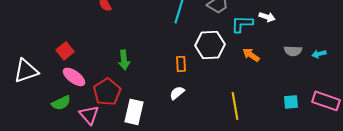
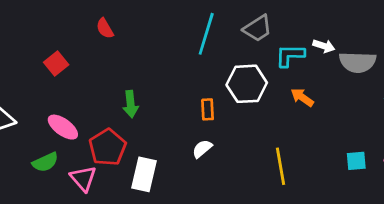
red square: (65, 51) -> (56, 64), moved
gray semicircle: (293, 51) -> (358, 62), moved, size x1.5

